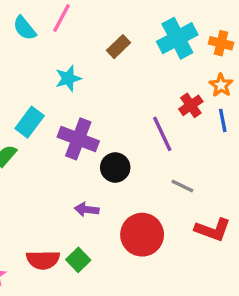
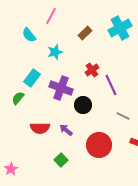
cyan semicircle: (25, 28) -> (29, 35), moved
red cross: (191, 105) -> (92, 70), moved
purple arrow: (87, 209) -> (66, 130), turned 32
red semicircle: (43, 260) -> (40, 128), moved

